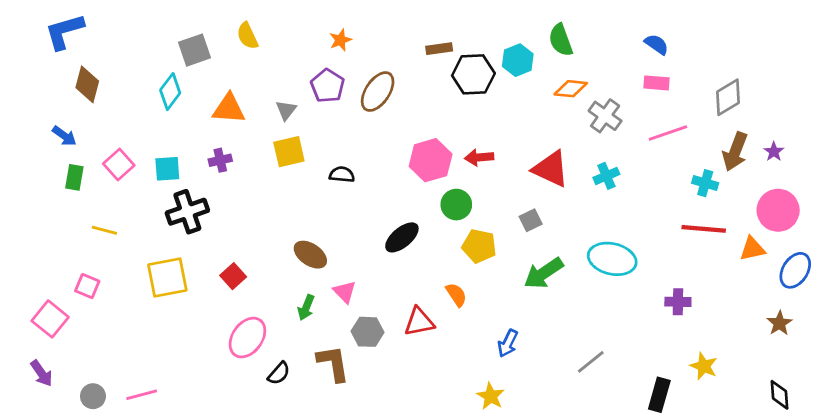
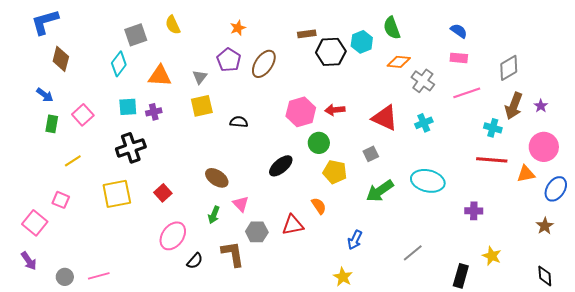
cyan square: (167, 169) -> (128, 107), moved
yellow line: (104, 230) -> (73, 161), turned -48

